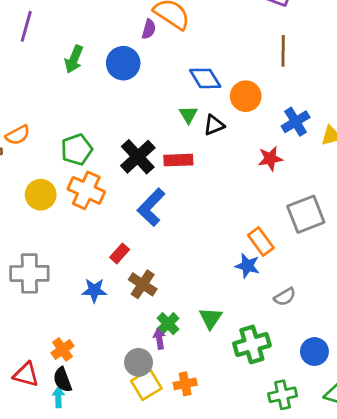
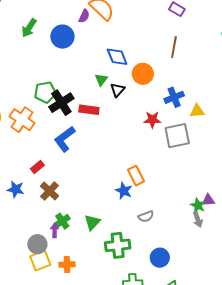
black triangle: (214, 125) -> (118, 90), turned -35
green pentagon: (77, 150) -> (45, 92), moved
gray square: (306, 214) -> (177, 136), moved

